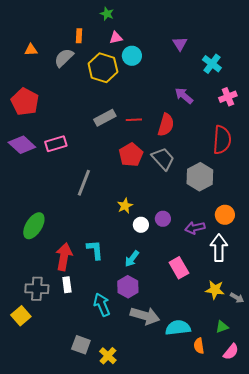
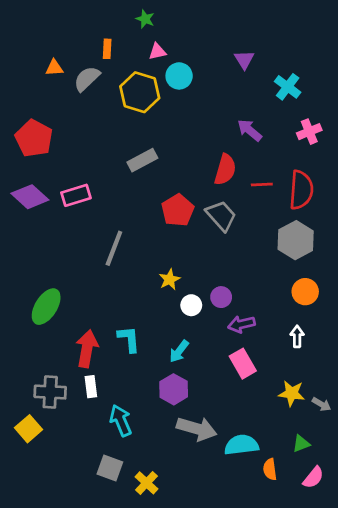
orange triangle: (31, 50) -> (54, 68), moved
red line: (134, 120) -> (262, 184), moved
gray hexagon: (200, 177) -> (296, 240), moved
purple arrow: (195, 228) -> (241, 324), moved
white arrow: (219, 248) -> (297, 336), size x0.6
cyan arrow: (102, 305) -> (121, 421), moved

